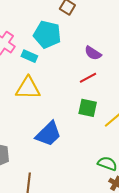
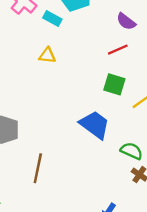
yellow triangle: (28, 88) -> (47, 55), size x0.6
blue trapezoid: (48, 134) -> (95, 125), moved, turned -104

